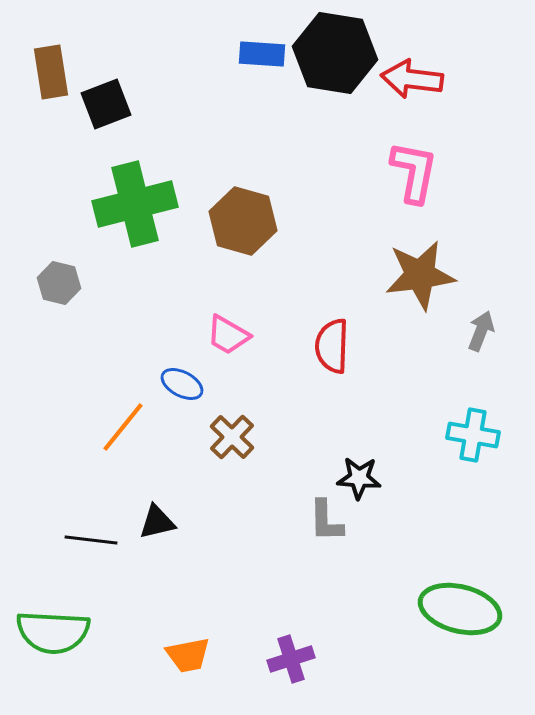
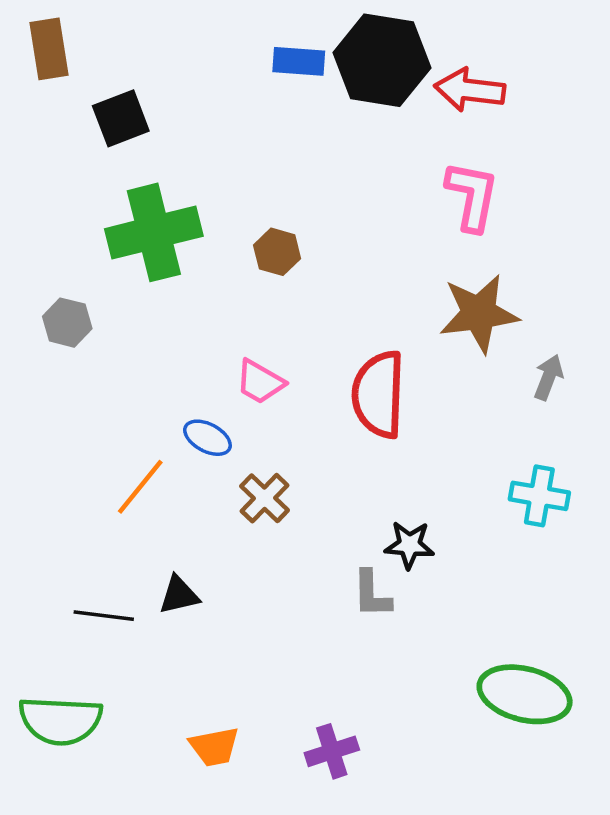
brown rectangle: (51, 72) -> (49, 49), moved
brown hexagon: (243, 221) -> (277, 252), size x0.6
red semicircle: (332, 346) -> (379, 394), size x1.4

